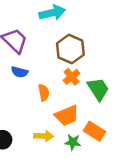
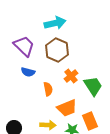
brown hexagon: (70, 49) -> (57, 50), moved
orange rectangle: (95, 131) -> (90, 121), turned 36

